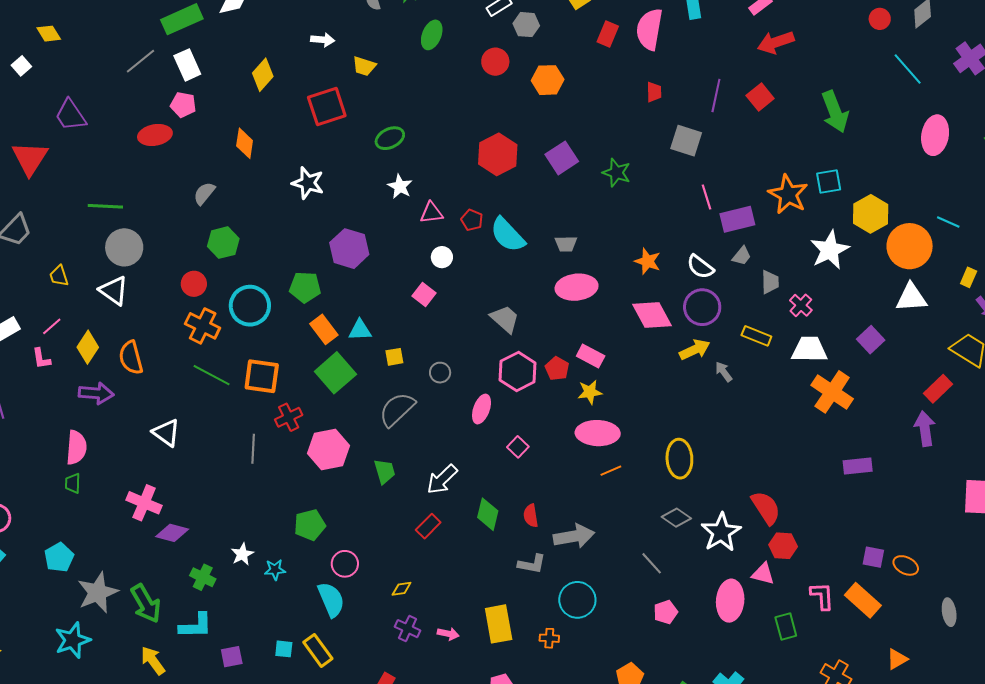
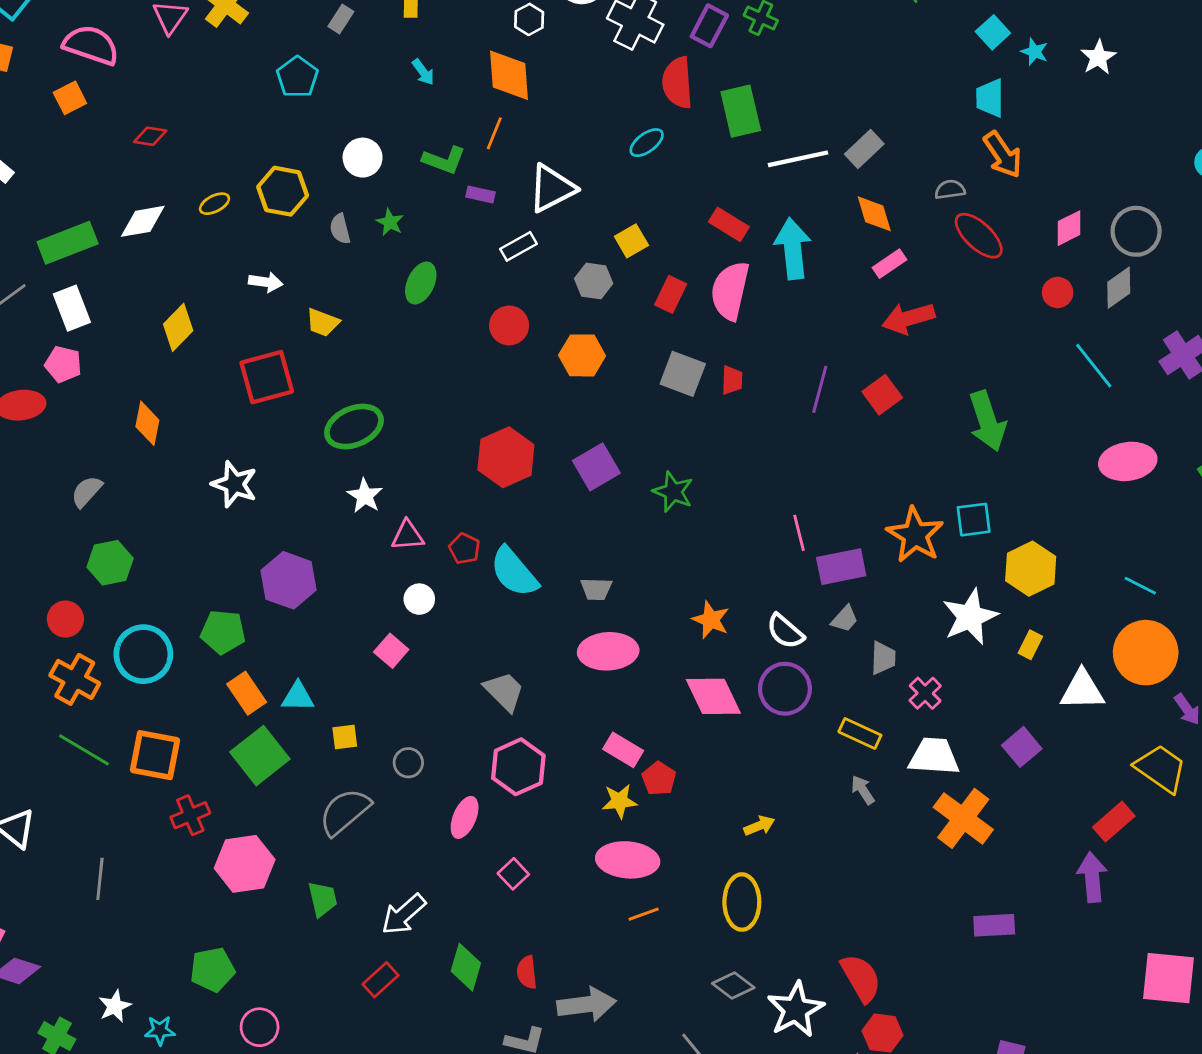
gray hexagon: (526, 25) -> (594, 281), moved
pink ellipse: (935, 135) -> (1128, 461), turned 69
green ellipse: (390, 138) -> (354, 427), size x1.4
gray square: (686, 141) -> (683, 374), moved
orange circle: (910, 246) -> (1146, 653), moved
yellow rectangle: (969, 277) -> (1030, 645), moved
yellow arrow: (695, 350) -> (759, 826), moved, size x0.7
red pentagon: (557, 369) -> (659, 778), moved
gray arrow: (724, 372) -> (863, 790), moved
gray line: (253, 449) -> (100, 879), moved

